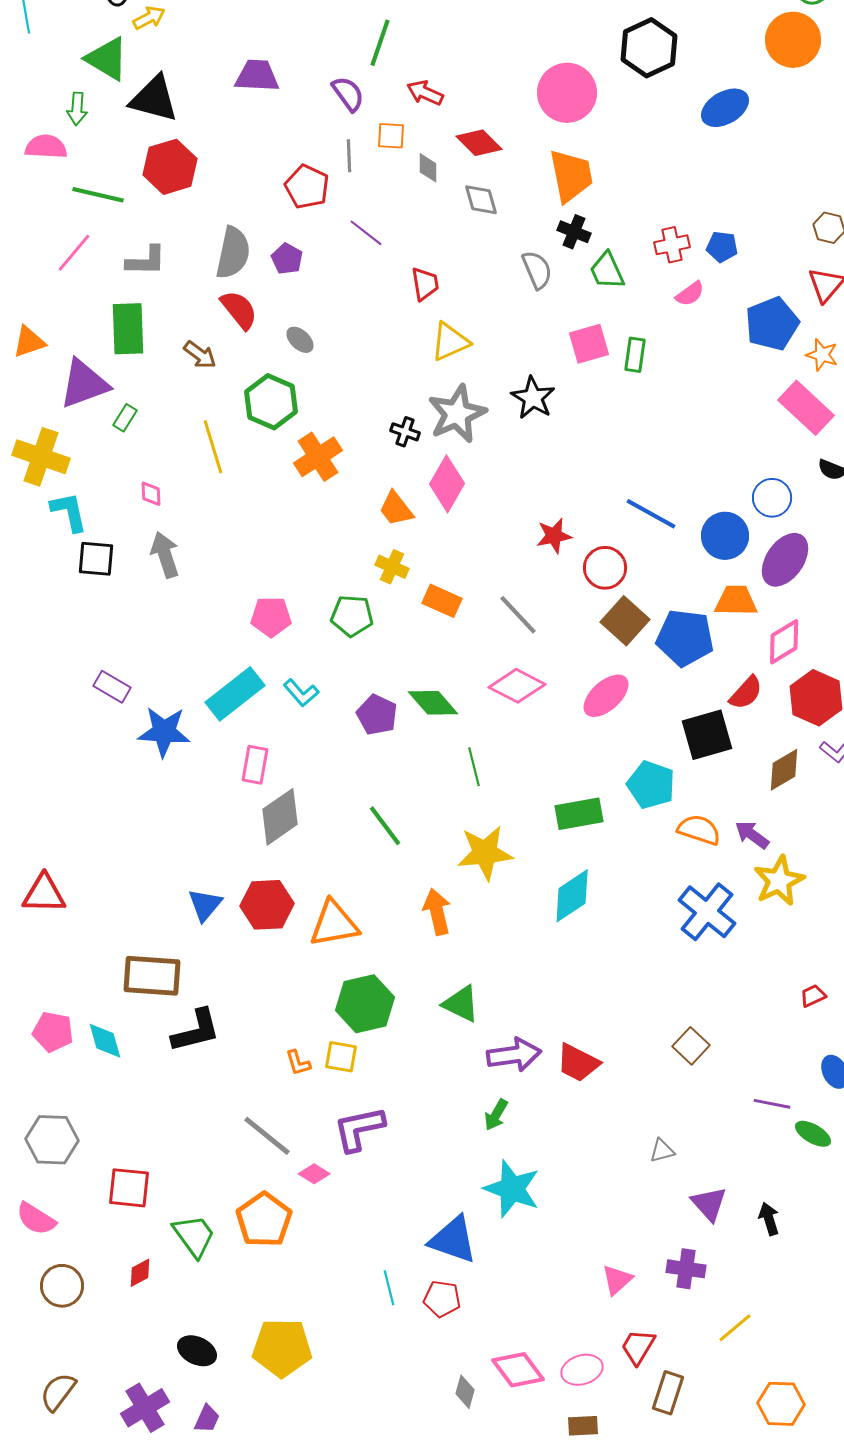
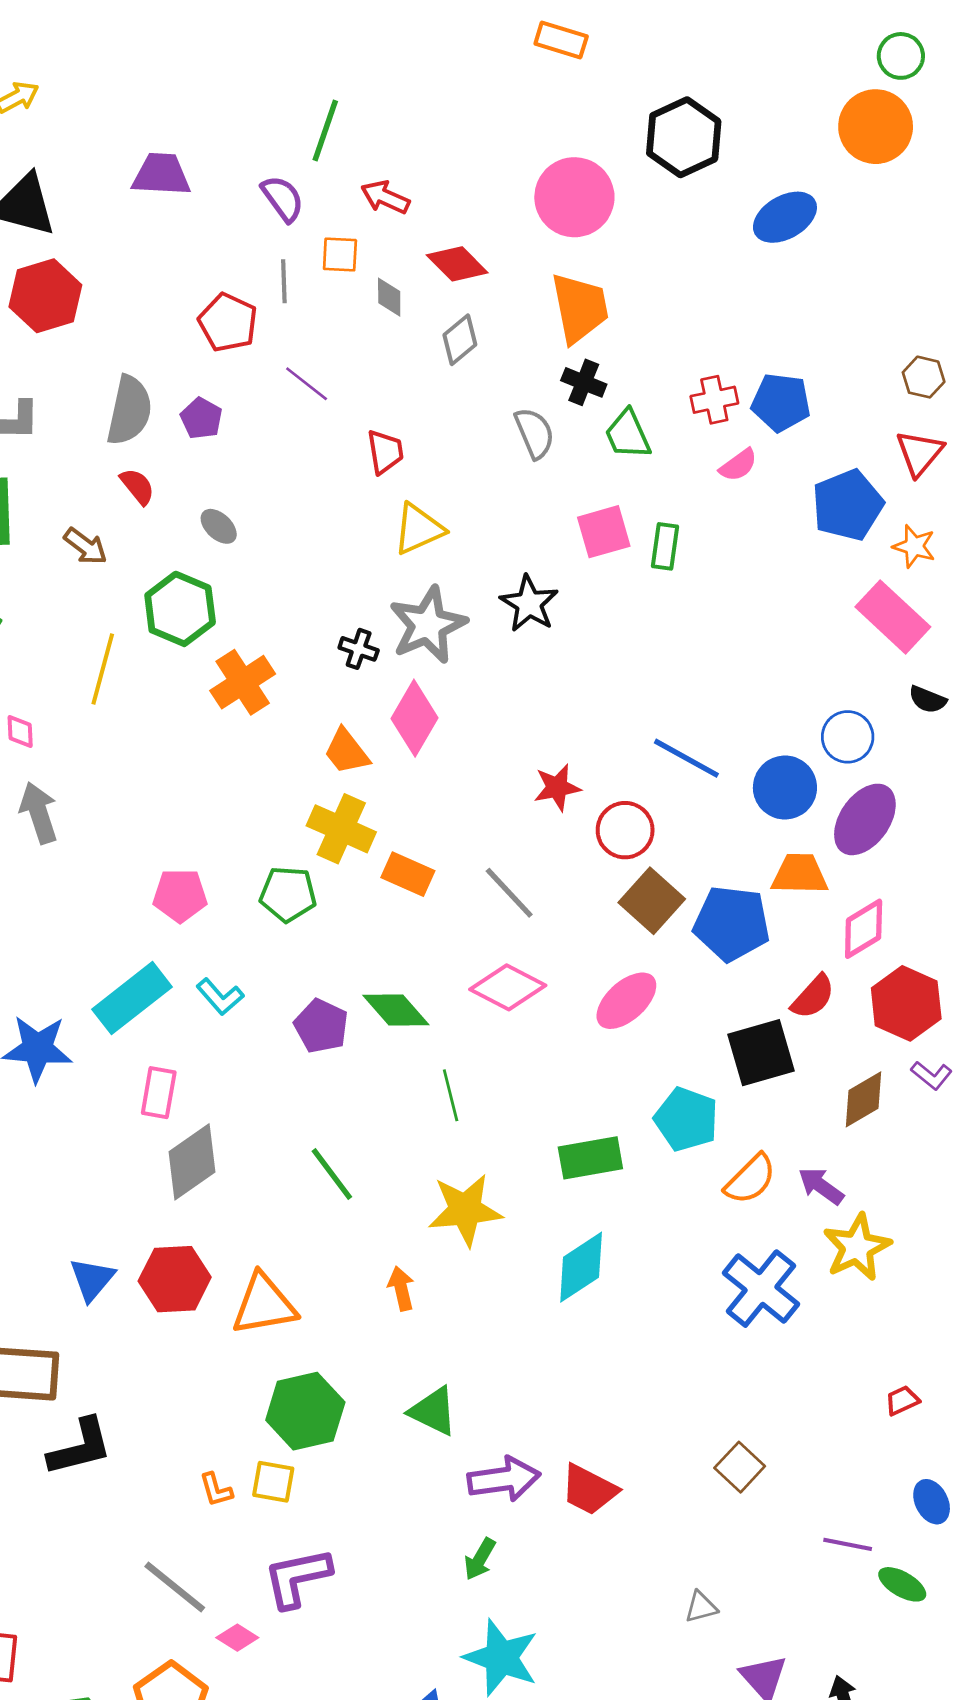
gray diamond: (481, 200) -> (460, 340), turned 66
blue pentagon: (722, 247) -> (781, 402), size x1.4
red semicircle: (239, 310) -> (137, 486), size x0.7
yellow line: (213, 447) -> (103, 669), turned 32
yellow cross: (392, 567) -> (341, 829), size x1.5
orange semicircle: (699, 830) -> (750, 1179), turned 117
orange arrow: (437, 912) -> (401, 1289), size x0.7

